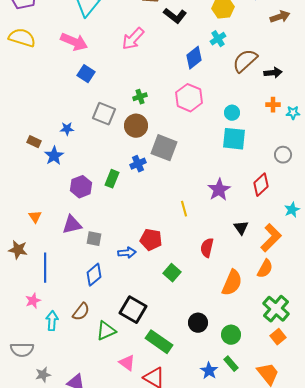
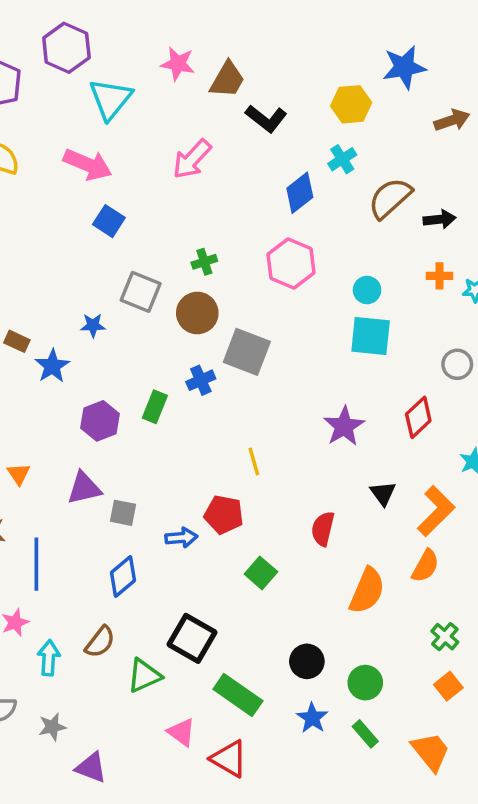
blue star: (67, 129) -> (93, 325), moved
yellow line: (184, 209) -> (254, 462), moved
green cross: (276, 309) -> (445, 637), size x0.6
blue star: (209, 371) -> (312, 718), moved
gray star: (43, 375) -> (52, 727), moved

